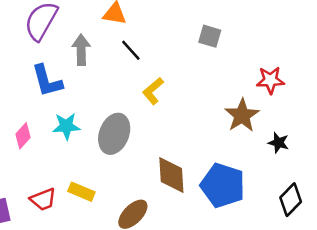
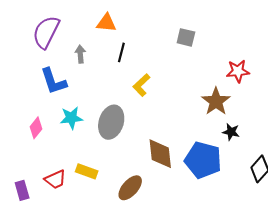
gray arrow: (81, 50) -> (80, 54), size x0.7
black line: (131, 50) -> (121, 52), turned 60
black star: (278, 143) -> (231, 132), moved

